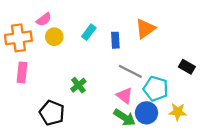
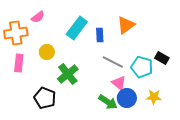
cyan rectangle: (89, 32) -> (77, 28), size x1.6
yellow circle: (54, 37) -> (47, 52), moved
green cross: (78, 85) -> (68, 74), size x1.5
cyan pentagon: (156, 89) -> (142, 67), moved
pink triangle: (125, 96) -> (119, 83), moved

